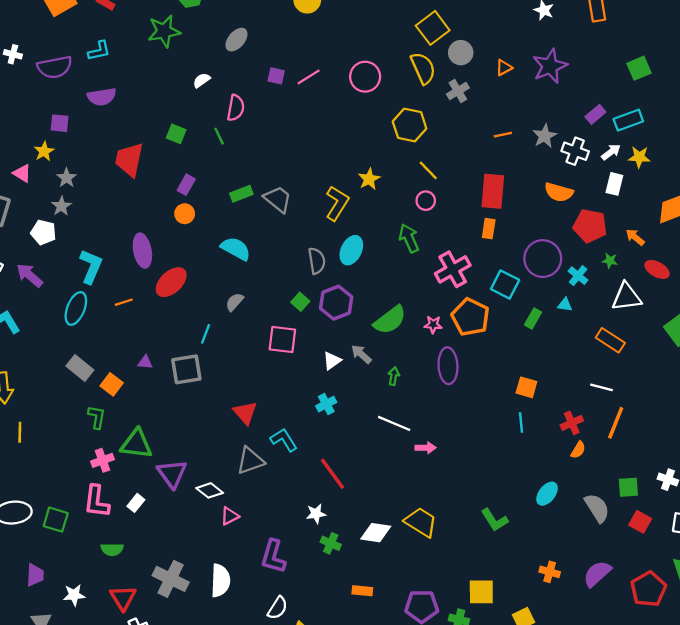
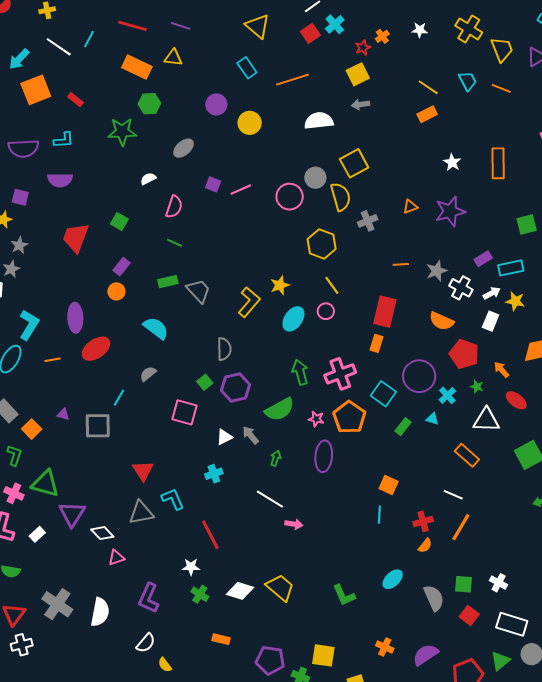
gray circle: (461, 53) -> (315, 178), moved
green line: (219, 136) -> (175, 243), moved, turned -49
green arrow: (409, 238) -> (300, 372), moved
cyan ellipse: (351, 250) -> (293, 319), moved
pink cross: (102, 460) -> (14, 493), turned 36

